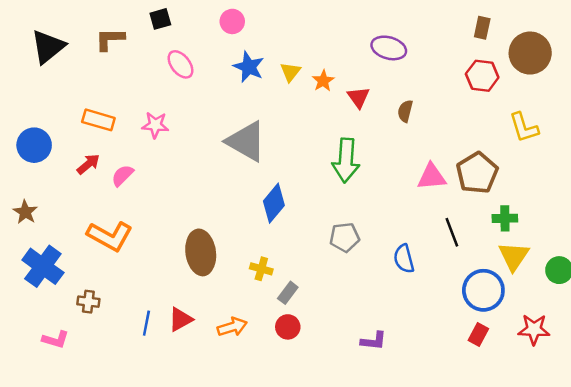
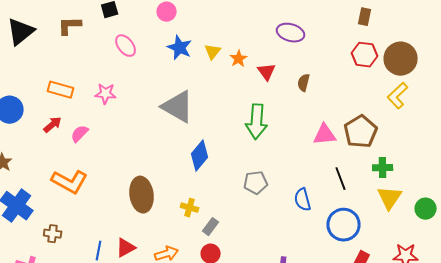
brown circle: (530, 53) -> (401, 59), moved
yellow L-shape: (524, 127) -> (398, 96), turned 64
blue circle: (483, 290) -> (344, 225), moved

